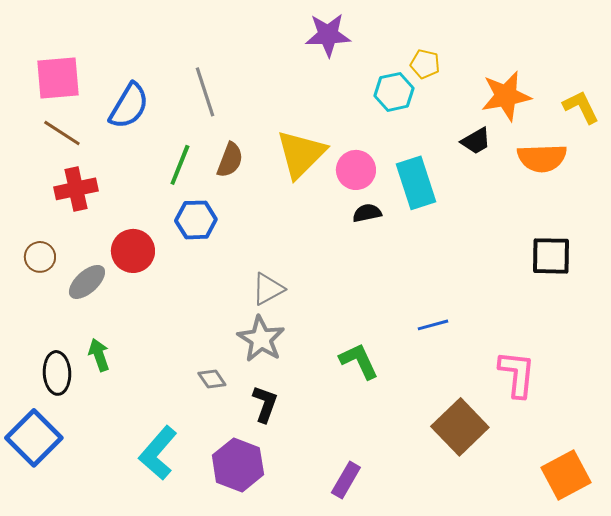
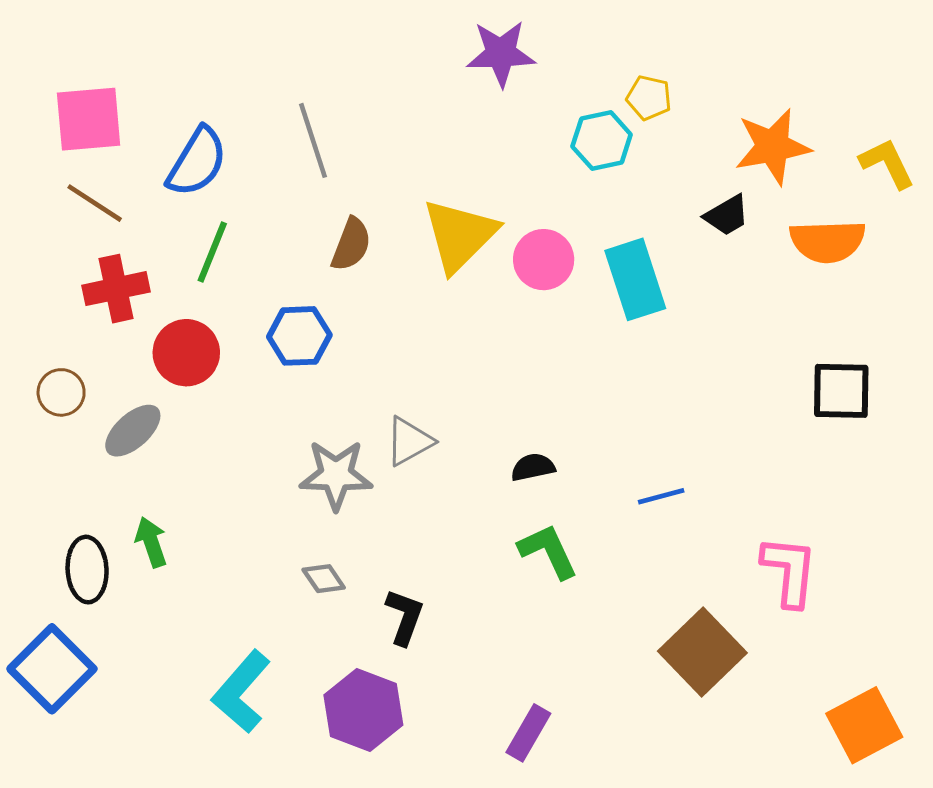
green line: (180, 165) -> (212, 252), moved
black semicircle: (367, 213) -> (533, 467), moved
red circle: (133, 251) -> (186, 353), moved
gray star: (261, 339) -> (336, 475), moved, turned -30

